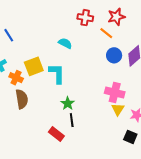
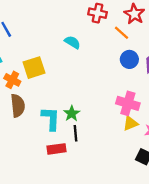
red star: (116, 17) -> (134, 14), turned -30
cyan L-shape: (57, 74) -> (51, 119), moved
yellow triangle: (118, 109) -> (131, 123), turned 32
red rectangle: (56, 134) -> (56, 149), turned -49

